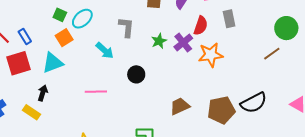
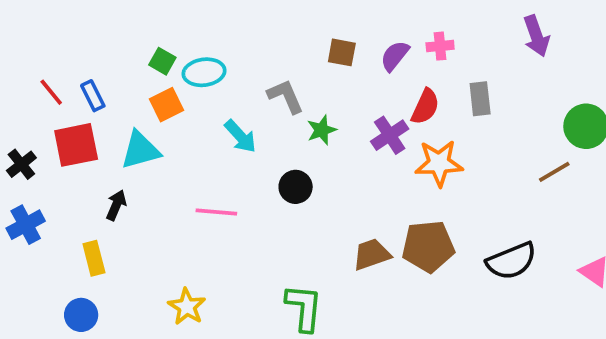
cyan ellipse: (82, 19) -> (204, 72), turned 30
gray L-shape: (126, 27) -> (285, 96), turned -35
green star: (159, 41) -> (322, 130), moved
brown pentagon: (221, 110) -> (428, 246), moved
yellow rectangle: (32, 112) -> (94, 258), moved, turned 36

